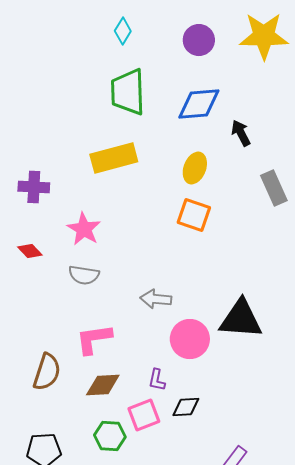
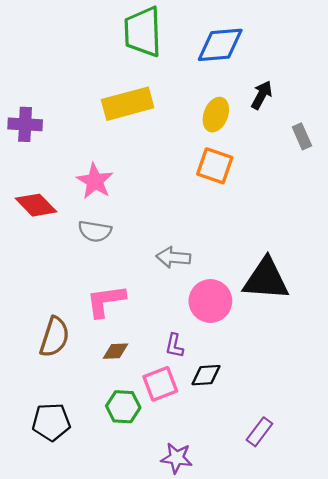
black arrow: (241, 133) -> (262, 95), moved, turned 56
purple cross: (34, 187) -> (25, 124), moved
gray rectangle: (274, 188) -> (302, 136), size x0.7
red diamond: (30, 251) -> (36, 205), size x1.5
brown diamond: (103, 385) -> (116, 351), size x0.7

